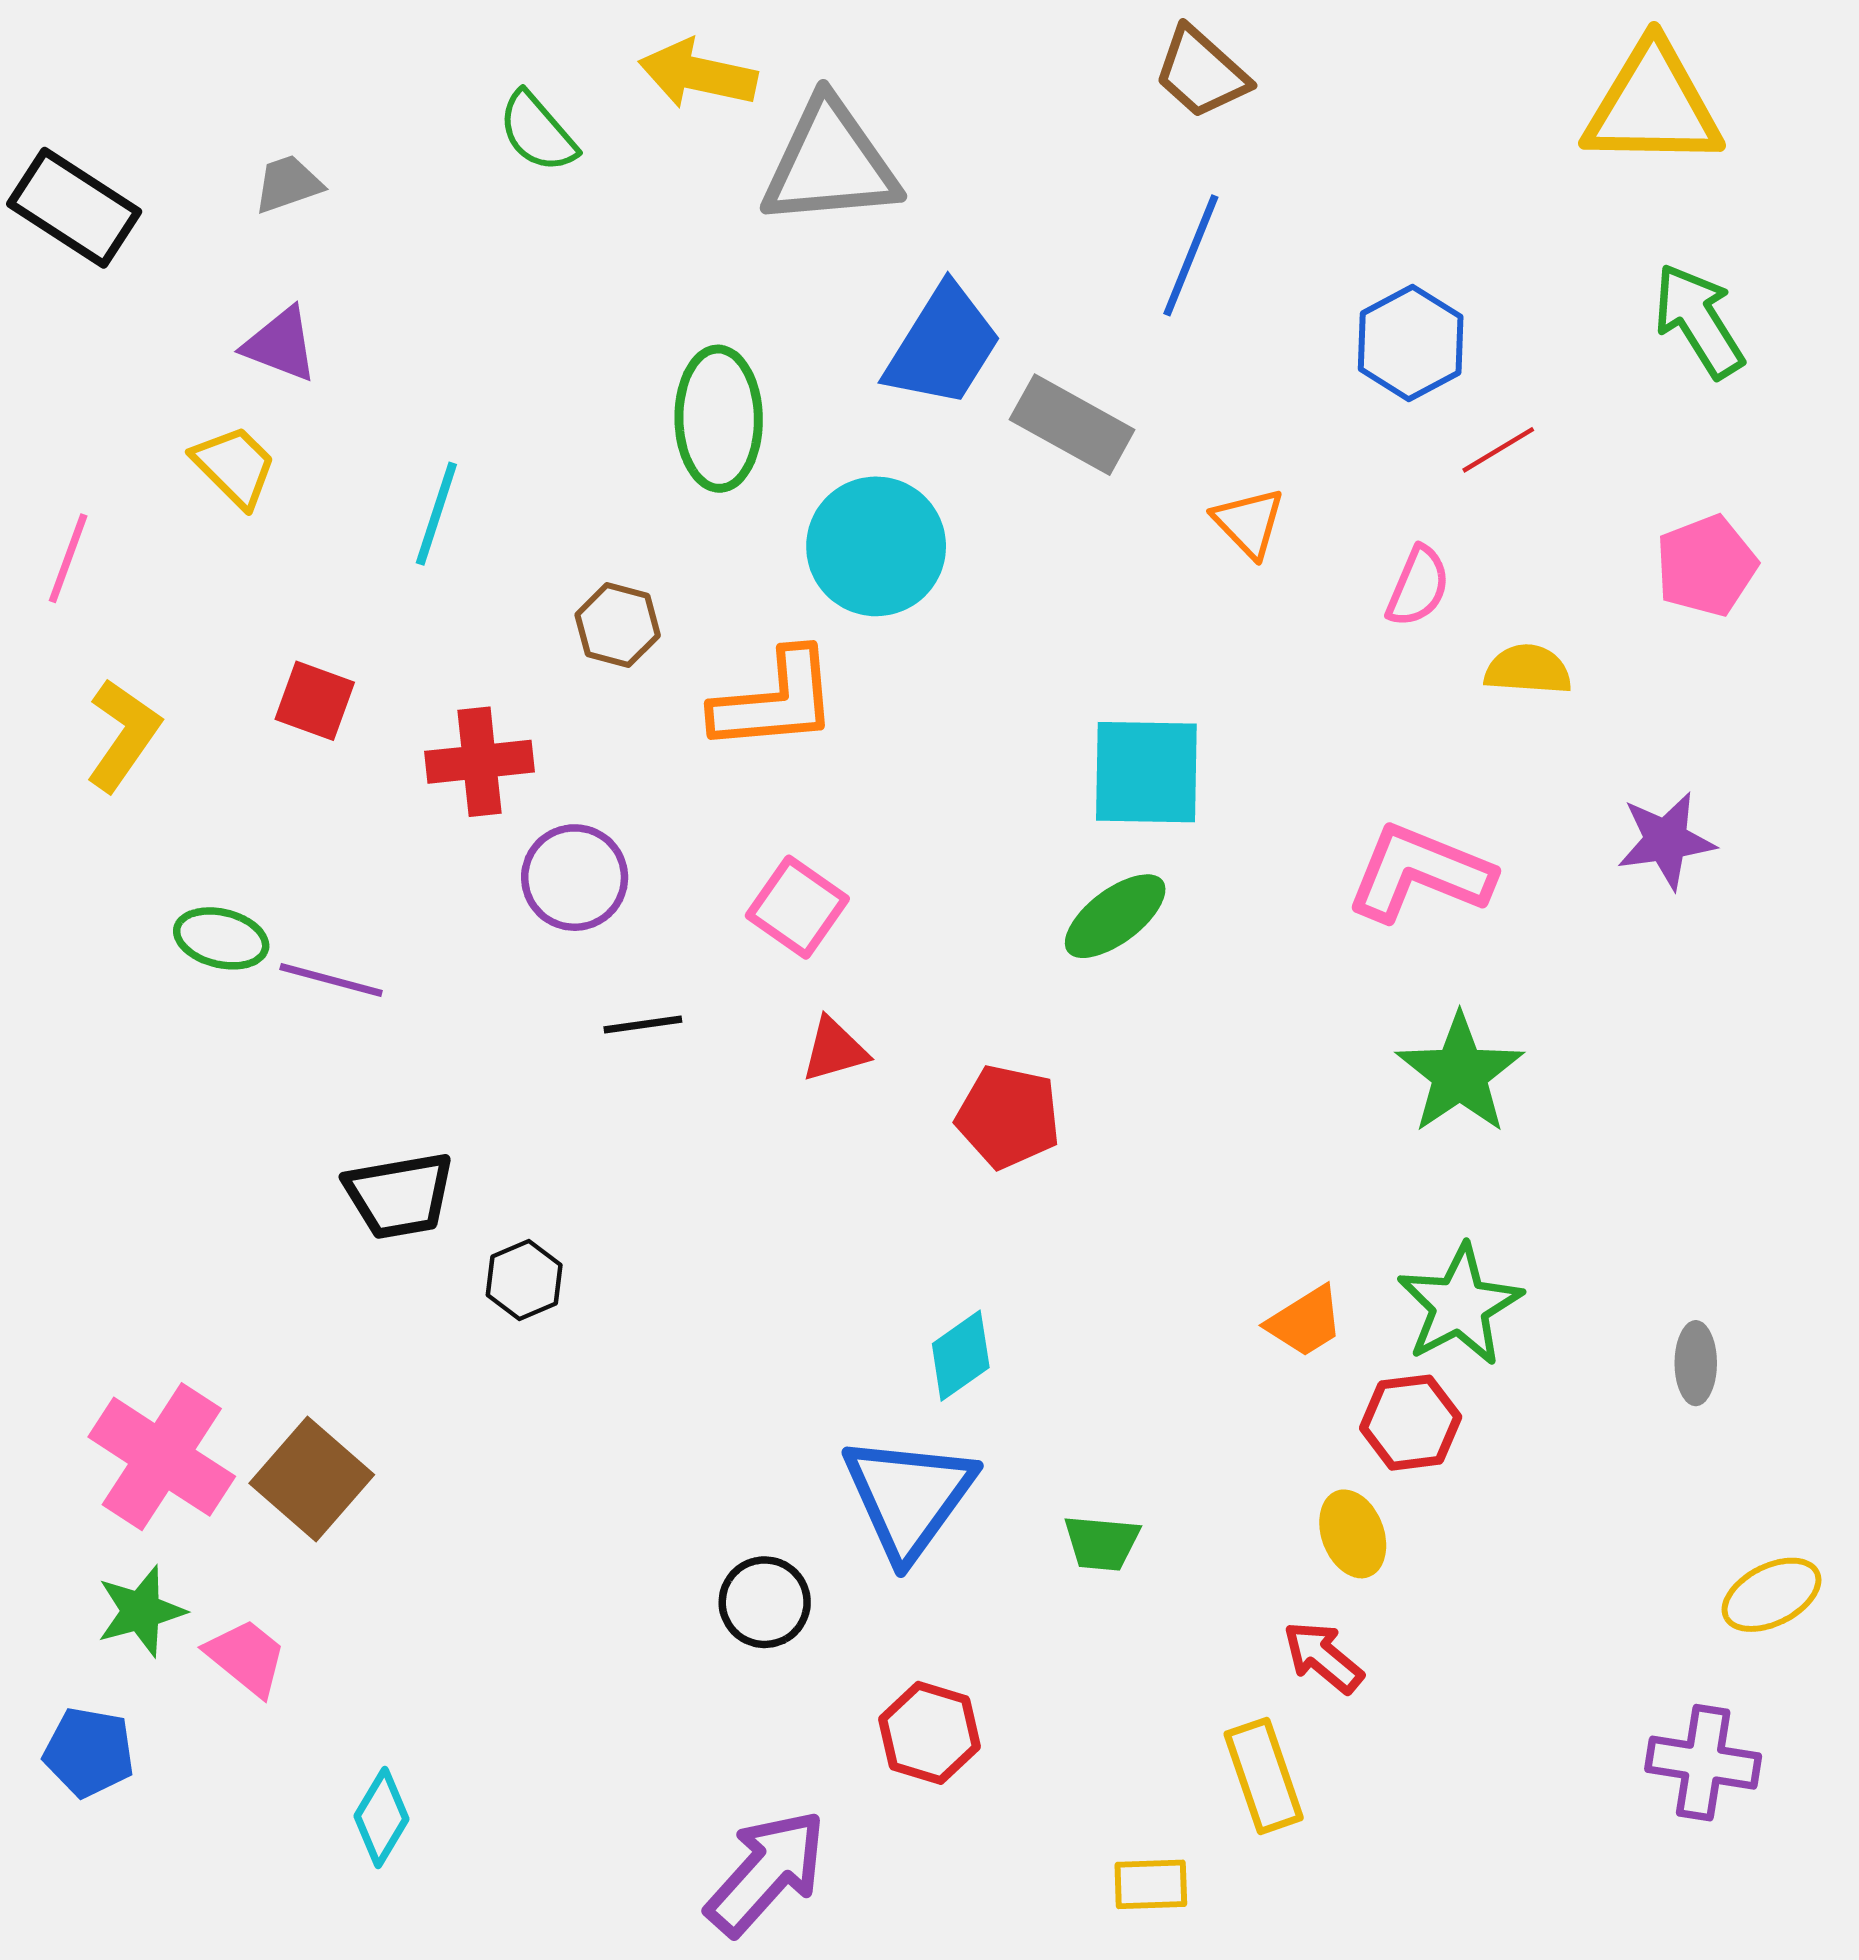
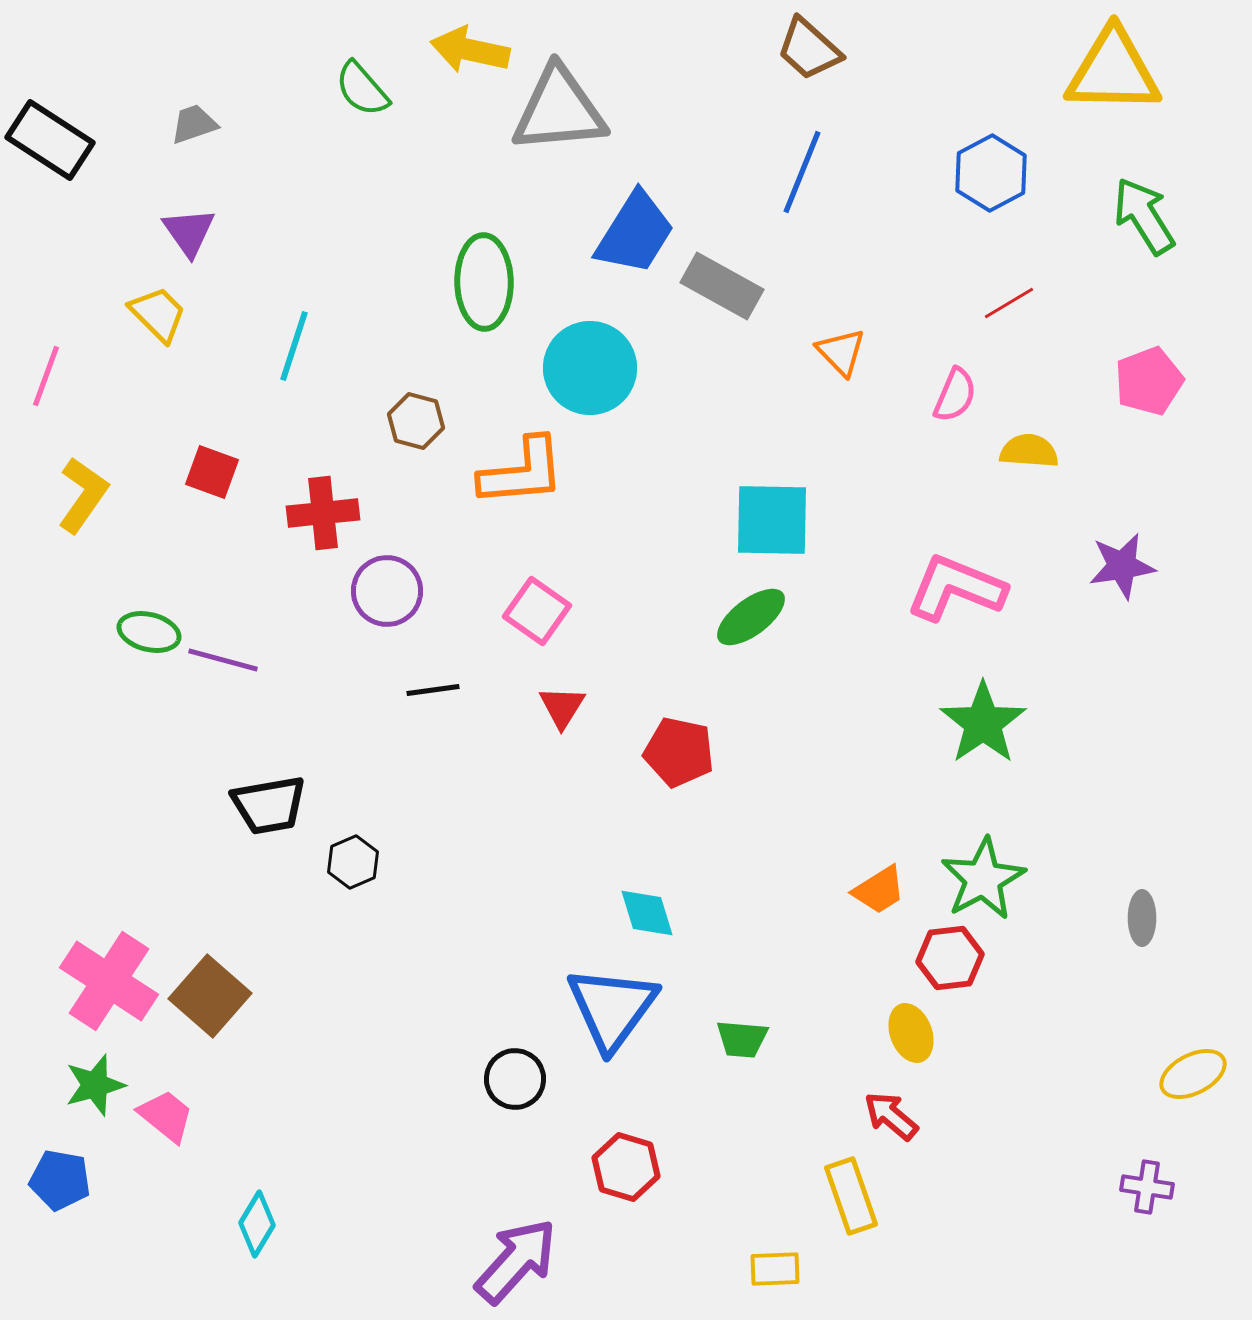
blue hexagon: (1411, 343) -> (991, 173), moved
purple triangle: (281, 344) -> (189, 232), turned 34
red triangle: (834, 1050) -> (562, 707), turned -42
cyan diamond: (961, 1356) -> (647, 913), turned -72
purple cross: (1703, 1763) -> (1147, 1187), size x0.7

